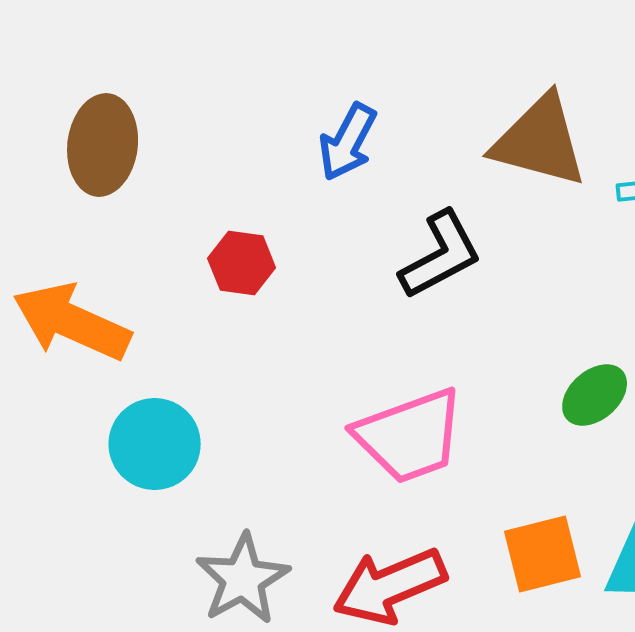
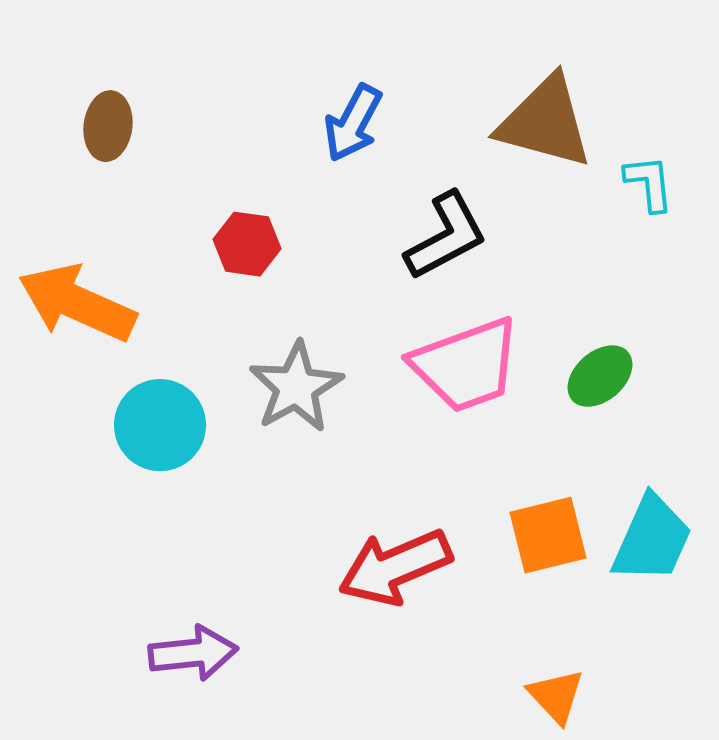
brown ellipse: (103, 145) -> (108, 126), size x0.7
pink trapezoid: (410, 436) -> (466, 365), moved
gray star: (243, 579) -> (296, 387), moved

